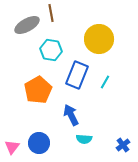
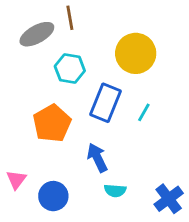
blue cross: (123, 145) -> (169, 199), size x1.5
pink triangle: (12, 147) -> (16, 180), moved

